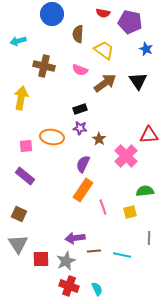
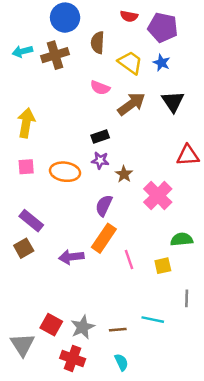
blue star: (146, 49) -> (162, 63), moved
brown cross: (44, 66) -> (55, 55), moved, turned -30
red triangle: (149, 135) -> (188, 155), moved
pink square: (26, 146) -> (26, 167), moved
brown square: (19, 214) -> (24, 248), moved, turned 35
purple arrow: (75, 238) -> (71, 257), moved
gray triangle: (18, 244) -> (22, 345), moved
brown line: (94, 251) -> (118, 330), moved
red square: (41, 259) -> (51, 325), turned 30
red cross: (69, 286) -> (73, 358), moved

